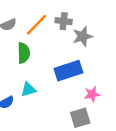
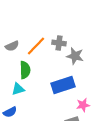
gray star: (83, 36) -> (75, 56), turned 30
cyan triangle: (28, 89) -> (18, 89), moved

